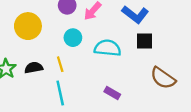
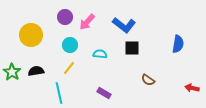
cyan semicircle: (108, 48) -> (100, 54), size x0.6
yellow line: (60, 64) -> (69, 68), moved, turned 56
brown semicircle: (163, 78) -> (148, 80), size x0.6

